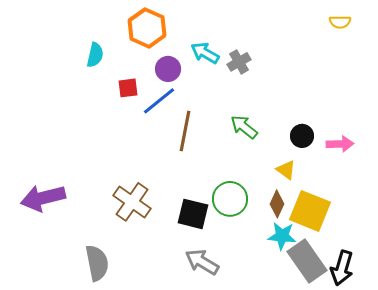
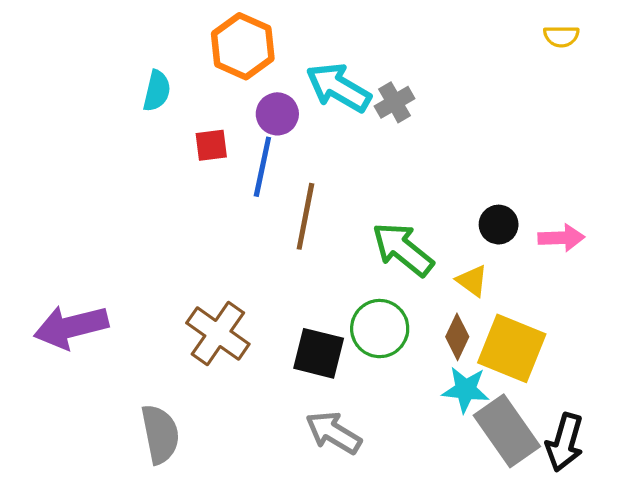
cyan arrow: (205, 53) -> (338, 88), size x1.4
blue line: (159, 101) -> (262, 167), turned -39
green arrow: (244, 127) -> (403, 249), moved, size x1.4

